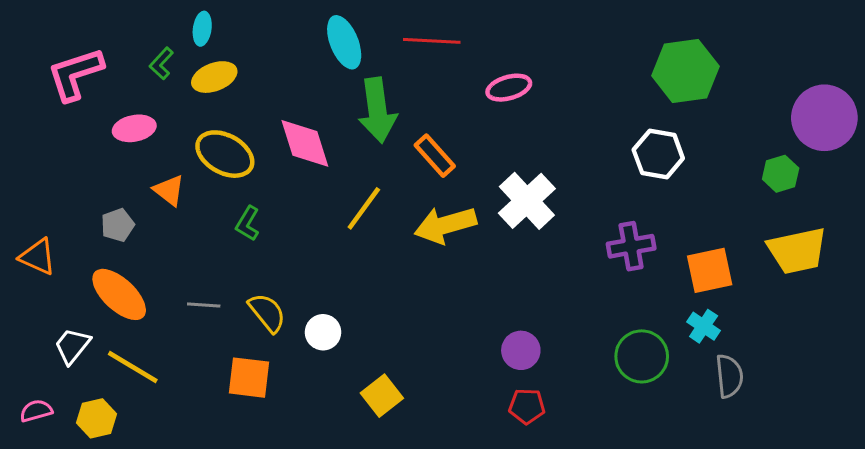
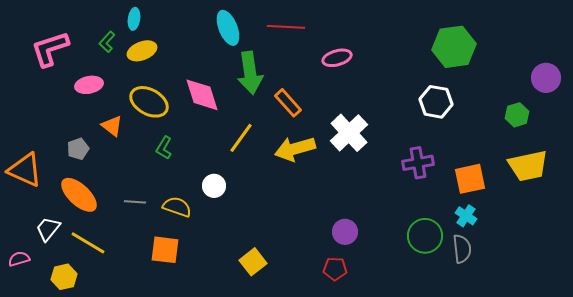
purple circle: (824, 118) -> (546, 78), size x0.7
orange triangle: (38, 257) -> (25, 170), size x1.4
yellow semicircle: (267, 313) -> (177, 207), turned -32
white circle: (323, 332) -> (214, 186), moved
gray semicircle: (729, 376) -> (462, 249), moved
red pentagon: (527, 406) -> (335, 269), moved
pink semicircle: (36, 411) -> (19, 259), moved

